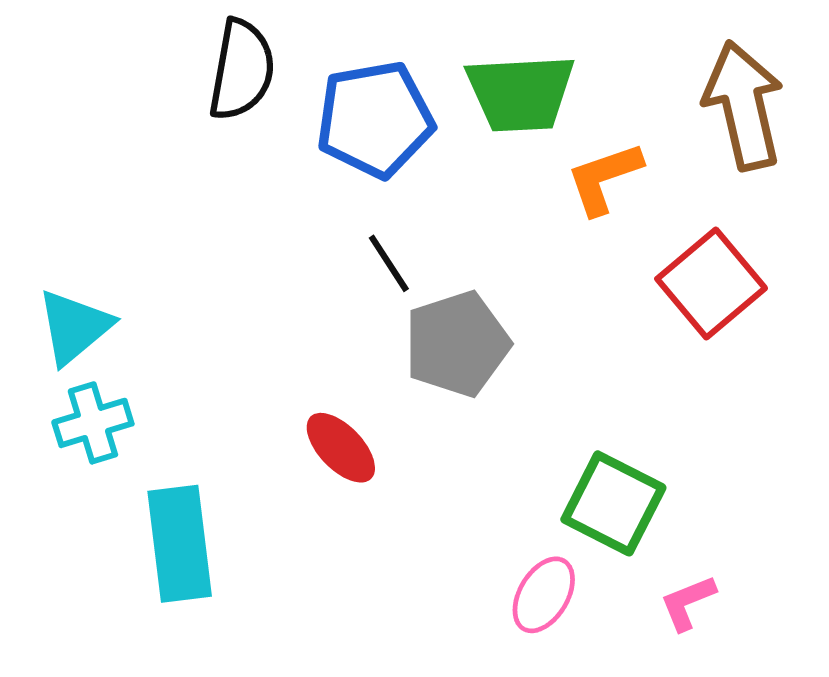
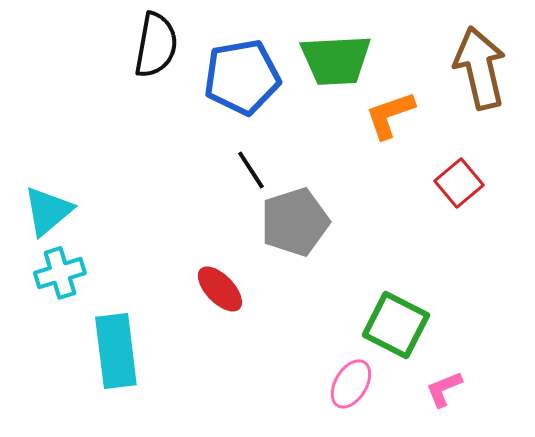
red square: (711, 283) -> (459, 183), size x0.7

